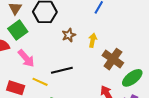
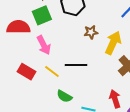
yellow arrow: (93, 40) -> (113, 43), size x1.6

